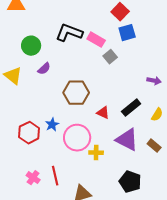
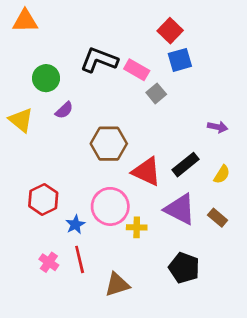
red triangle: (103, 113) -> (146, 172), size x1.6
blue star: (52, 125) -> (75, 225), moved

